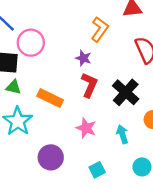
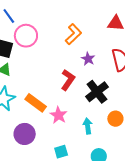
orange L-shape: (100, 29) -> (73, 34), moved
purple star: (83, 58) -> (88, 59), moved
orange rectangle: (50, 98) -> (36, 103), moved

